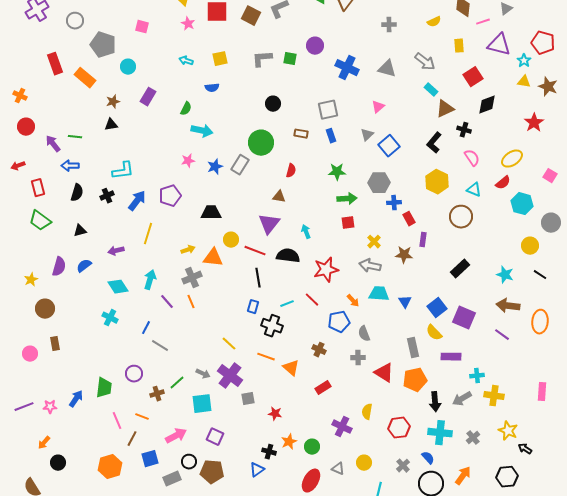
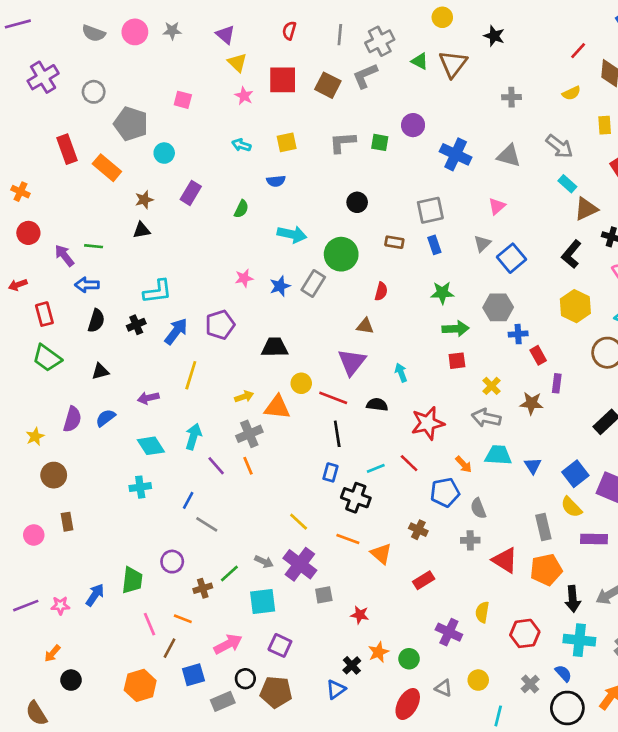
cyan arrow: (202, 131) -> (292, 234), moved
black semicircle: (288, 256) -> (377, 405), size x0.7
cyan cross: (110, 318) -> (140, 487), turned -35
black cross: (269, 452) -> (352, 665), turned 32

